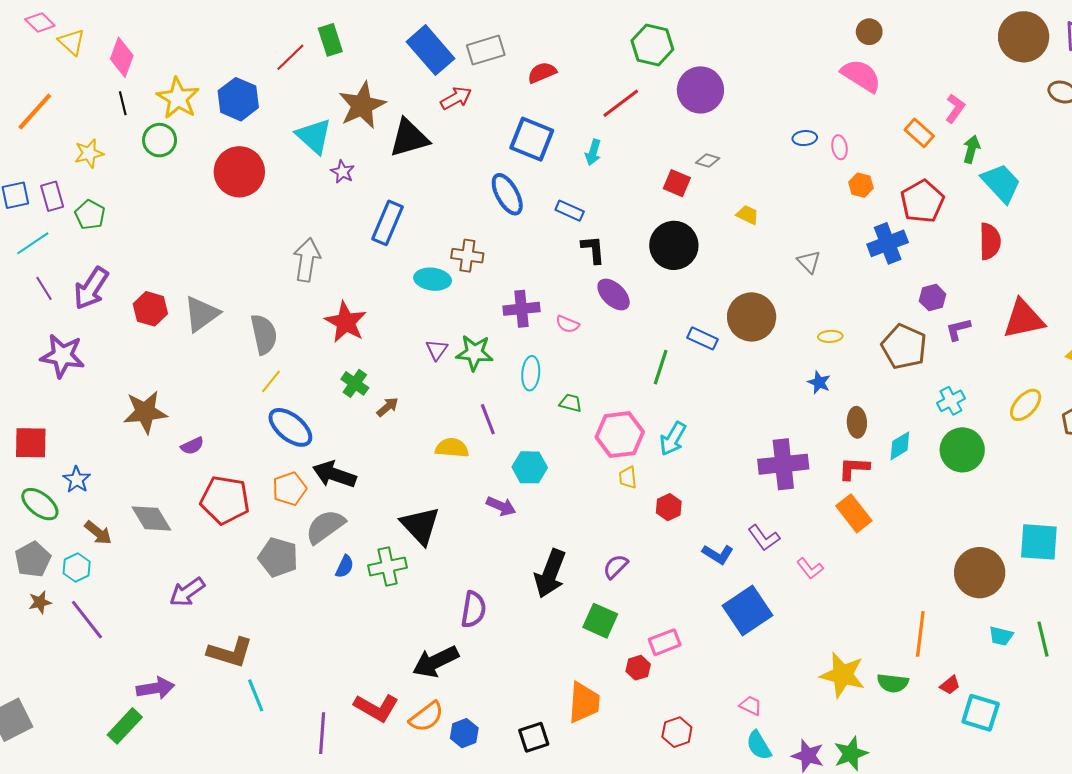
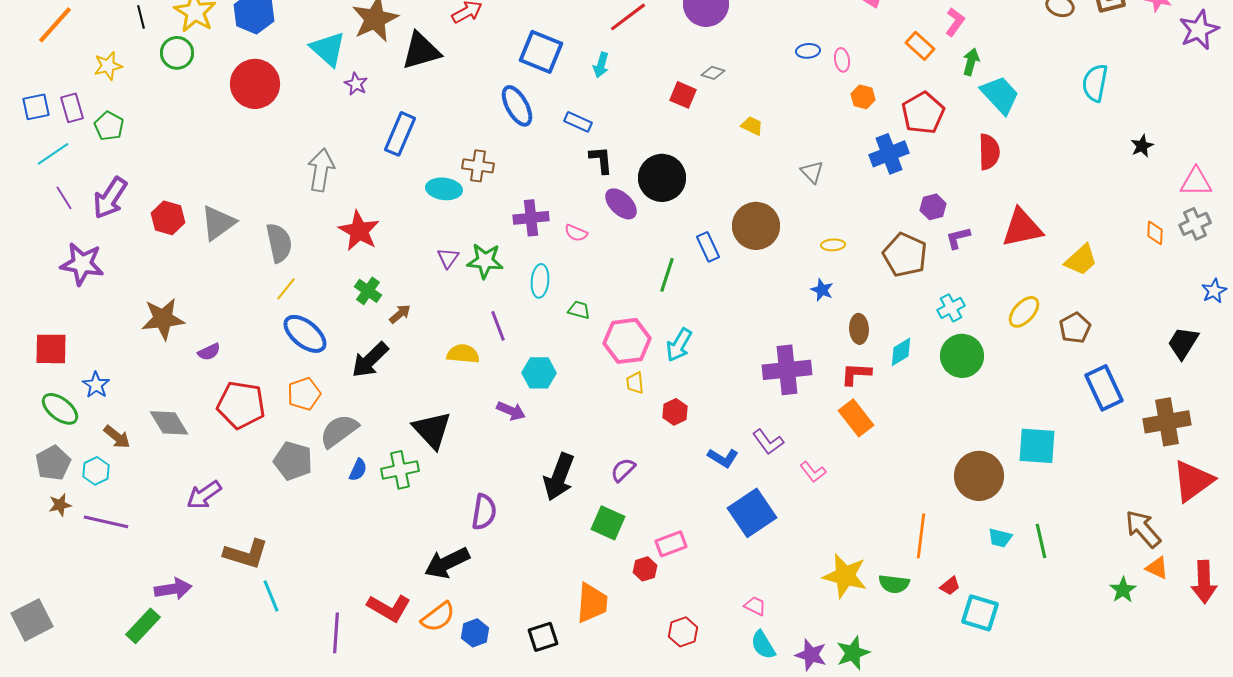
black circle: (674, 245) -> (662, 178), moved
blue rectangle: (702, 338) -> (708, 247), turned 40
black arrow: (334, 474) -> (370, 360), moved, turned -63
purple line: (87, 620) -> (106, 522), turned -39

